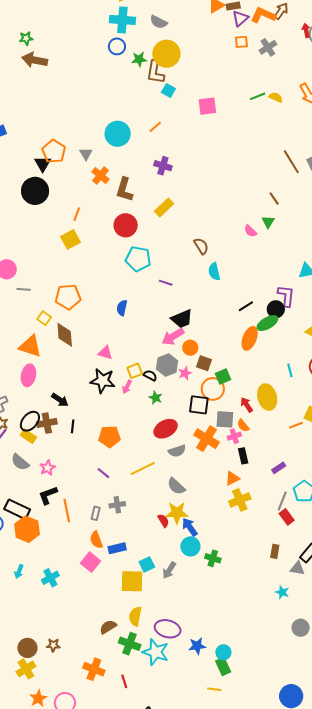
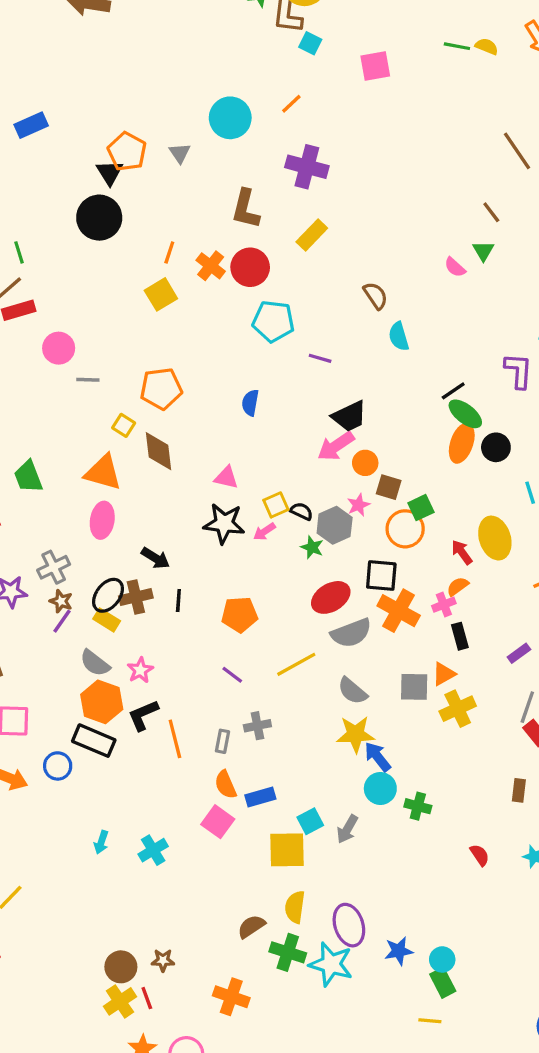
green line: (258, 96) -> (457, 46), turned 35
purple cross: (163, 166) -> (307, 167), size x1.4
orange cross: (100, 175) -> (211, 266), moved
black circle: (276, 309) -> (496, 447), moved
green ellipse: (267, 323) -> (465, 414), moved, turned 70
gray hexagon: (167, 365) -> (335, 525), moved
pink arrow: (127, 387) -> (264, 532), turned 32
black square: (199, 405) -> (381, 575), moved
gray square: (225, 419) -> (414, 687), moved
orange semicircle: (243, 425) -> (458, 586), turned 96
gray semicircle: (177, 451) -> (351, 633), size x1.4
red semicircle: (163, 521) -> (480, 855), moved
orange hexagon: (27, 529) -> (102, 702), moved
purple ellipse: (168, 629) -> (349, 925), turned 60
red line: (124, 681) -> (147, 998), moved

